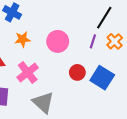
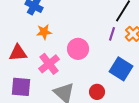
pink circle: (58, 41) -> (78, 49), moved
red circle: (77, 72) -> (97, 92), moved

